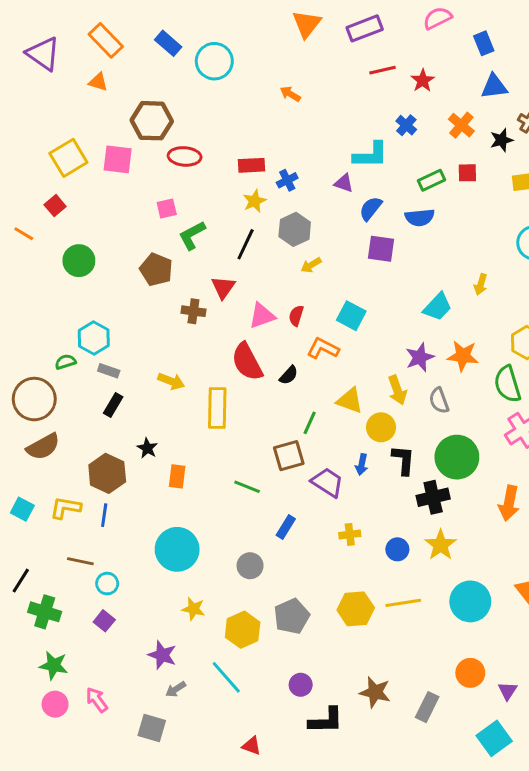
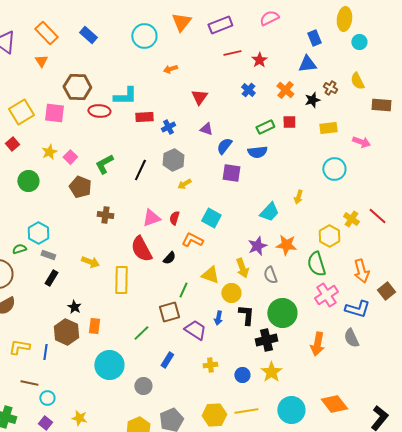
blue rectangle: (484, 43) -> (314, 38), moved
cyan circle: (214, 61) -> (144, 36), moved
orange triangle: (98, 82) -> (41, 61), turned 40
orange arrow: (290, 94) -> (170, 69), turned -48
cyan L-shape: (371, 155) -> (125, 96), moved
yellow star: (254, 201) -> (49, 152), moved
pink square: (167, 209) -> (70, 157), moved, turned -32
red triangle: (223, 287) -> (199, 97), moved
brown hexagon: (107, 473) -> (66, 332), moved
green line: (247, 487) -> (141, 333), turned -66
cyan circle: (177, 549) -> (109, 365), moved
yellow star: (193, 609) -> (79, 418), moved

